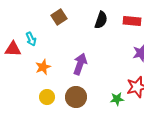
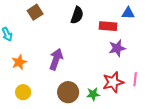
red rectangle: (132, 21) -> (108, 26), moved
brown circle: (76, 97) -> (68, 92), moved

